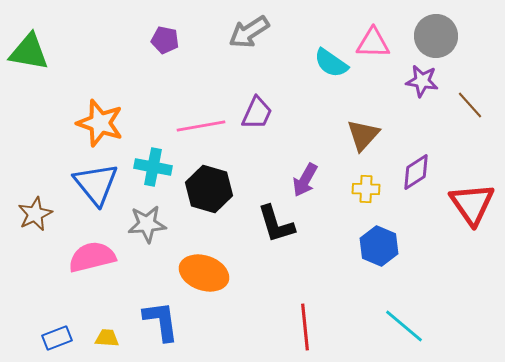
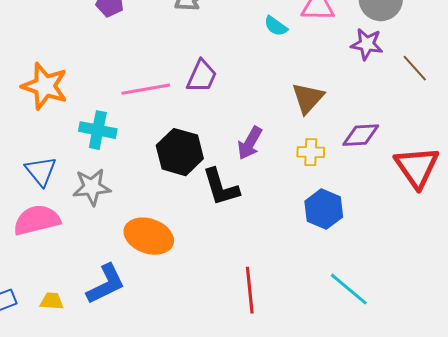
cyan semicircle: (331, 63) -> (276, 26), size x0.7
purple diamond: (416, 172) -> (361, 135), turned 30
blue triangle: (96, 184) -> (41, 171), moved, size x0.7
black hexagon: (209, 189) -> (180, 152), moved
blue L-shape: (161, 321) -> (106, 284), turned 72

